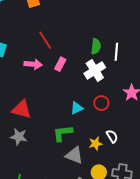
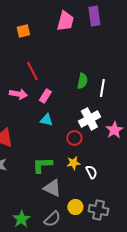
white cross: (95, 70) -> (89, 119), moved
red circle: (101, 103) -> (74, 138), moved
cyan triangle: (77, 108) -> (46, 120), moved, turned 32
yellow star: (96, 144) -> (73, 163), moved

